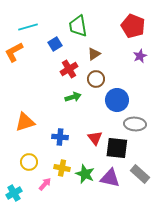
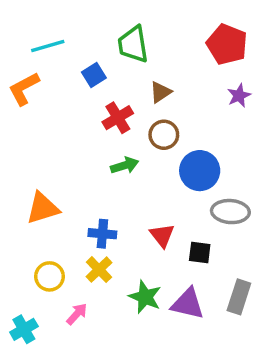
black square: (117, 148) -> (200, 253), size x0.6
yellow cross: (62, 168) -> (99, 270), moved, turned 35
gray rectangle: (140, 174) -> (239, 297), turned 66

